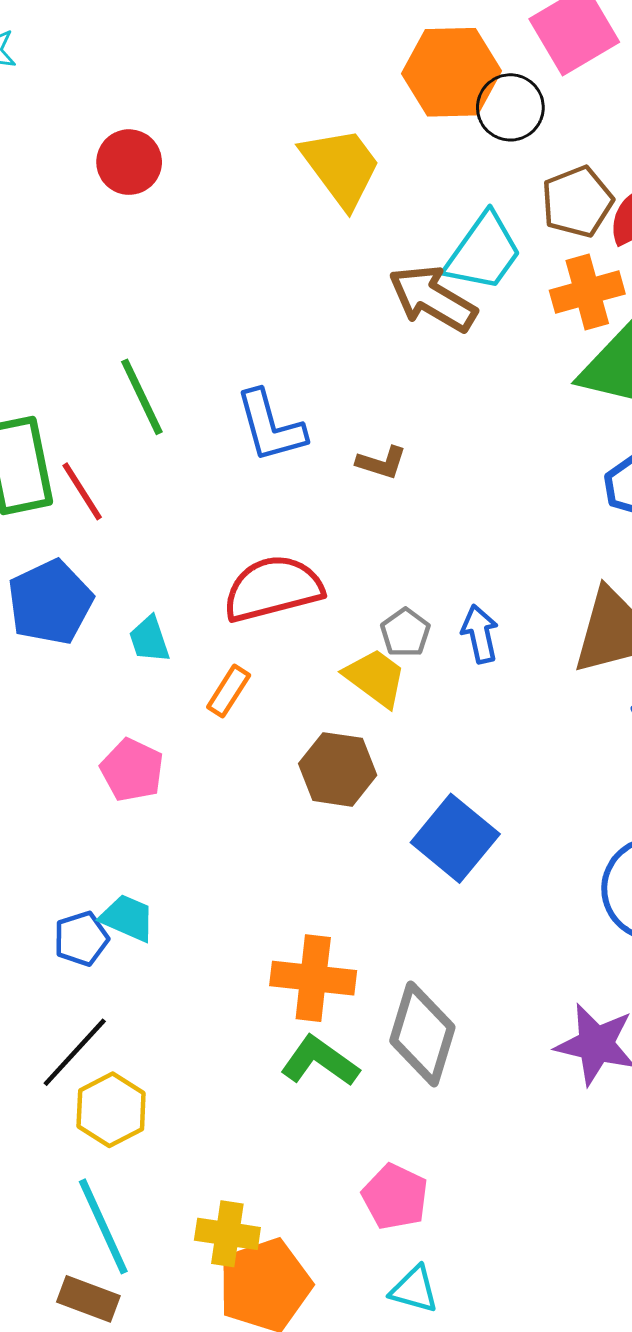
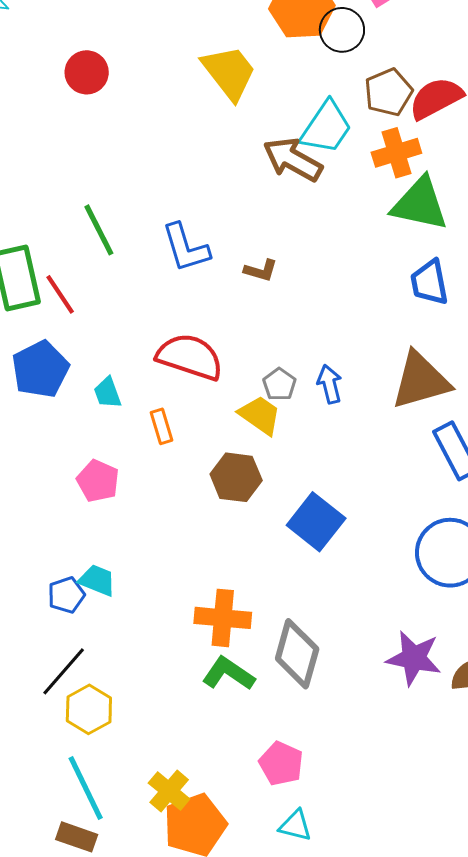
red semicircle: (273, 589) -> (190, 357), turned 34
orange rectangle: (229, 691) -> (162, 426), turned -48
yellow cross: (227, 1234) -> (169, 791), turned 33

